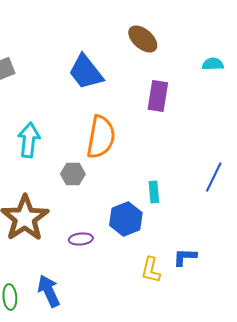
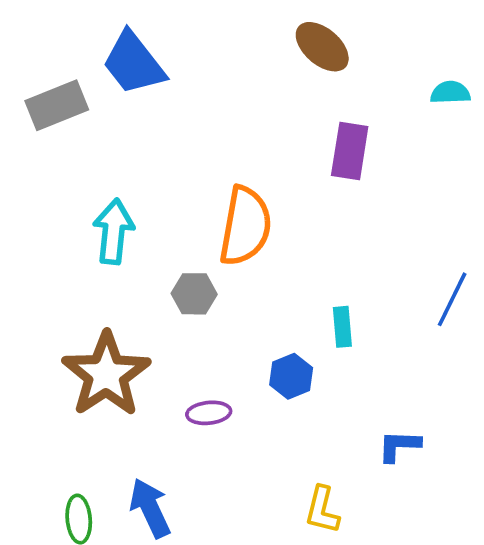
blue trapezoid: (86, 72) -> (134, 63), moved
blue hexagon: (126, 219) -> (291, 376), size x0.7
yellow L-shape: (151, 270) -> (322, 510), moved

